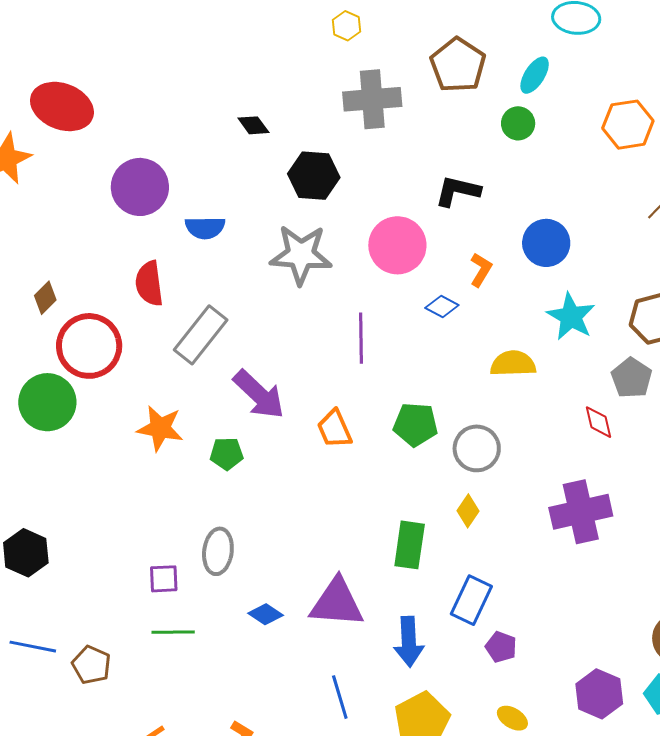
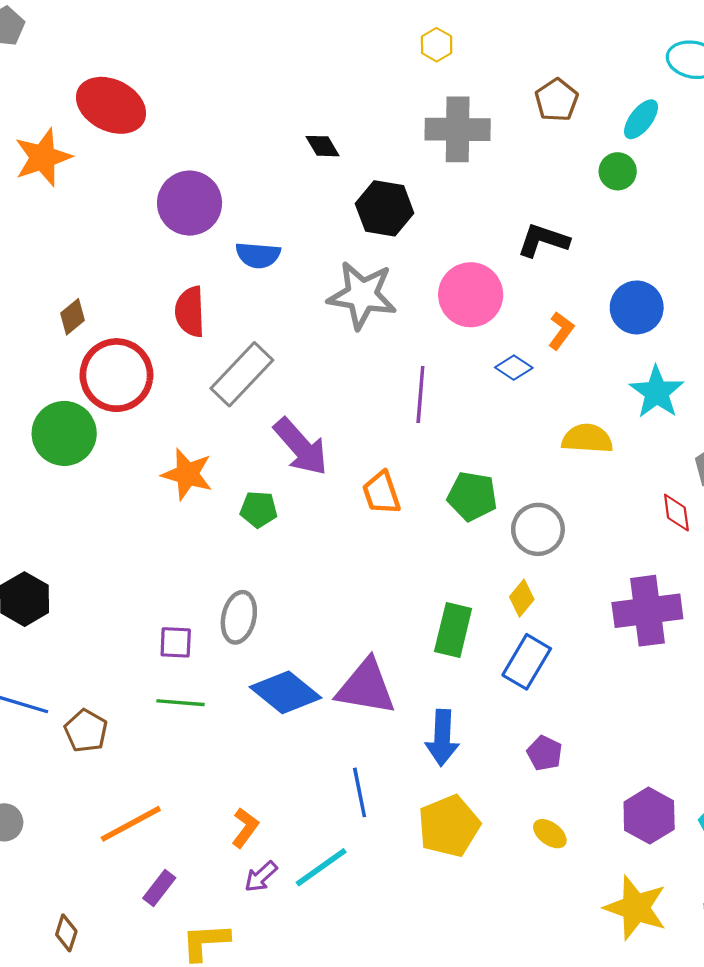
brown pentagon: (458, 65) -> (557, 100), size x0.7
blue rectangle: (471, 600) -> (527, 662), moved
blue diamond: (266, 614) -> (285, 692), size x1.8

